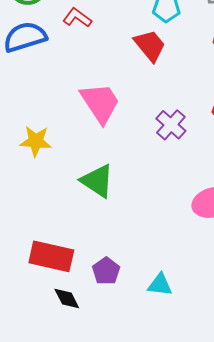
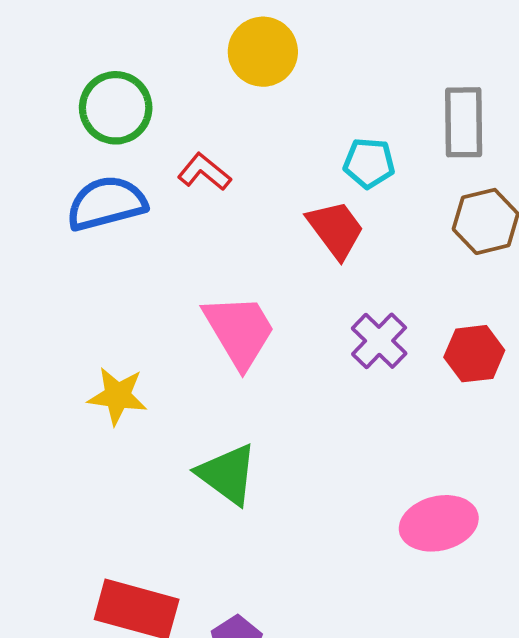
purple cross: (171, 125) -> (379, 341), moved

